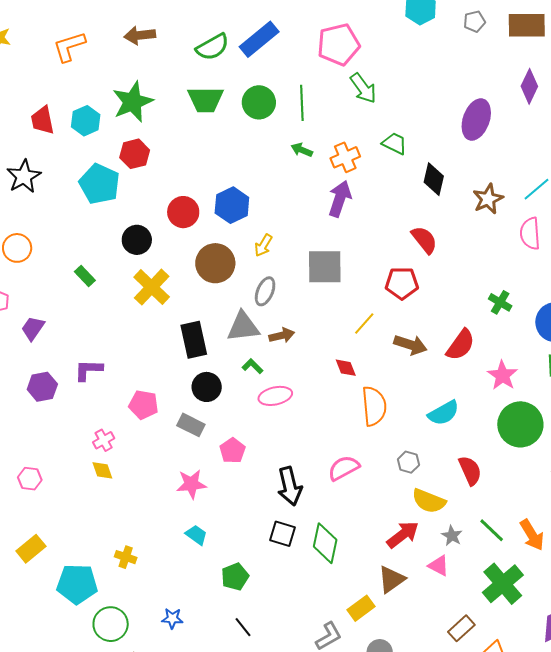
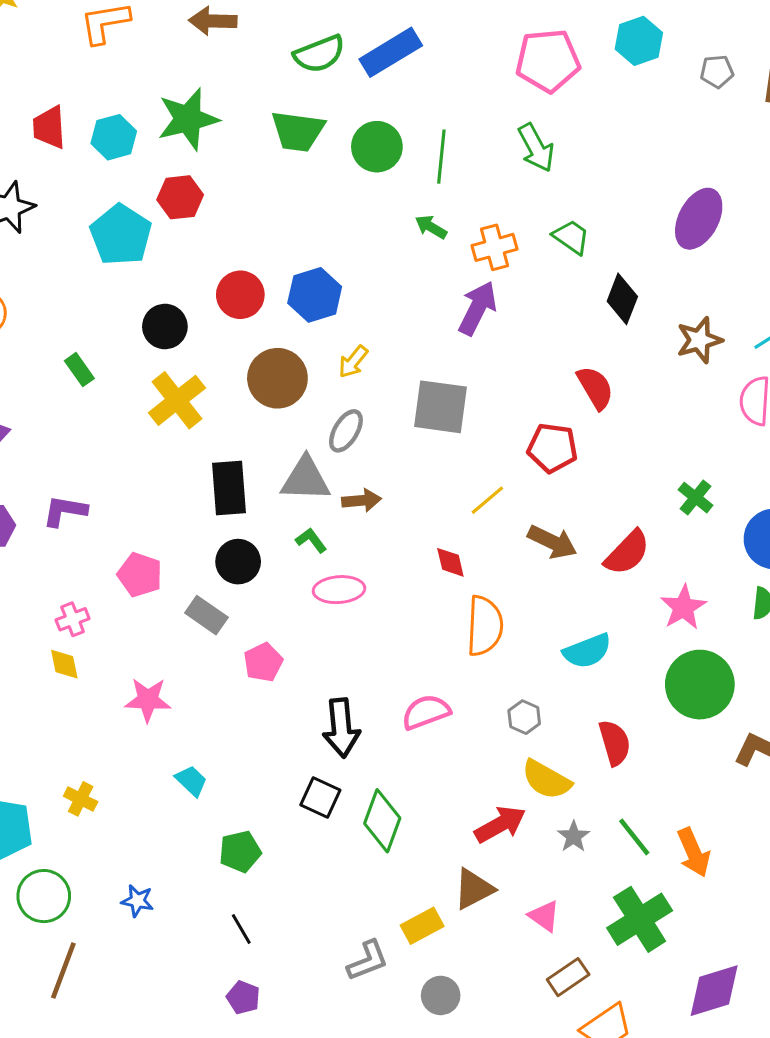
pink pentagon: (339, 45) -> (548, 61), moved
pink star: (191, 484) -> (148, 700), moved
pink triangle: (439, 566) -> (544, 916), moved

